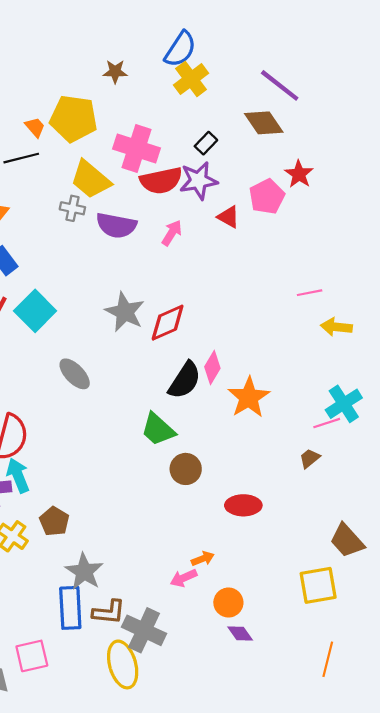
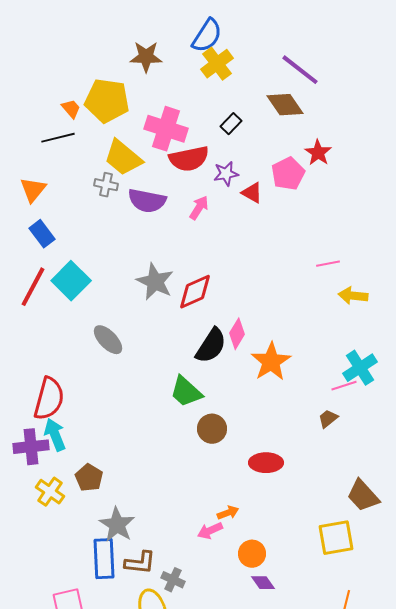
brown star: (115, 72) -> (146, 57), size x1.4
purple star: (199, 181) -> (226, 174), moved, size x0.7
gray cross: (144, 630) -> (173, 580), size x0.6

